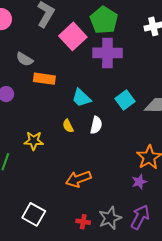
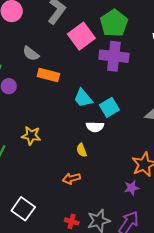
cyan square: (125, 100) -> (109, 107), moved
white semicircle: (96, 125) -> (95, 127), turned 72
yellow semicircle: (68, 126) -> (82, 150), moved
orange arrow: (78, 179) -> (71, 178), size x0.7

